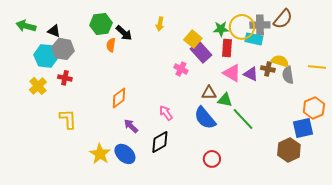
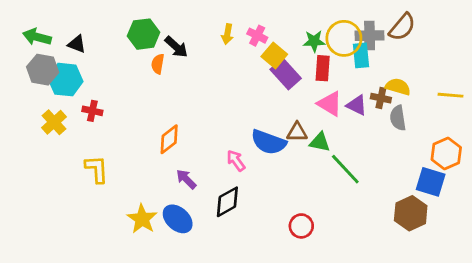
cyan rectangle: (254, 39) -> (361, 55), turned 72
gray hexagon: (63, 49) -> (43, 70), moved
pink cross: (181, 69) -> (257, 36), moved
gray semicircle: (288, 75) -> (398, 118), moved
blue semicircle: (205, 118) -> (269, 142), moved, turned -30
blue square: (303, 128) -> (431, 182), turned 30

